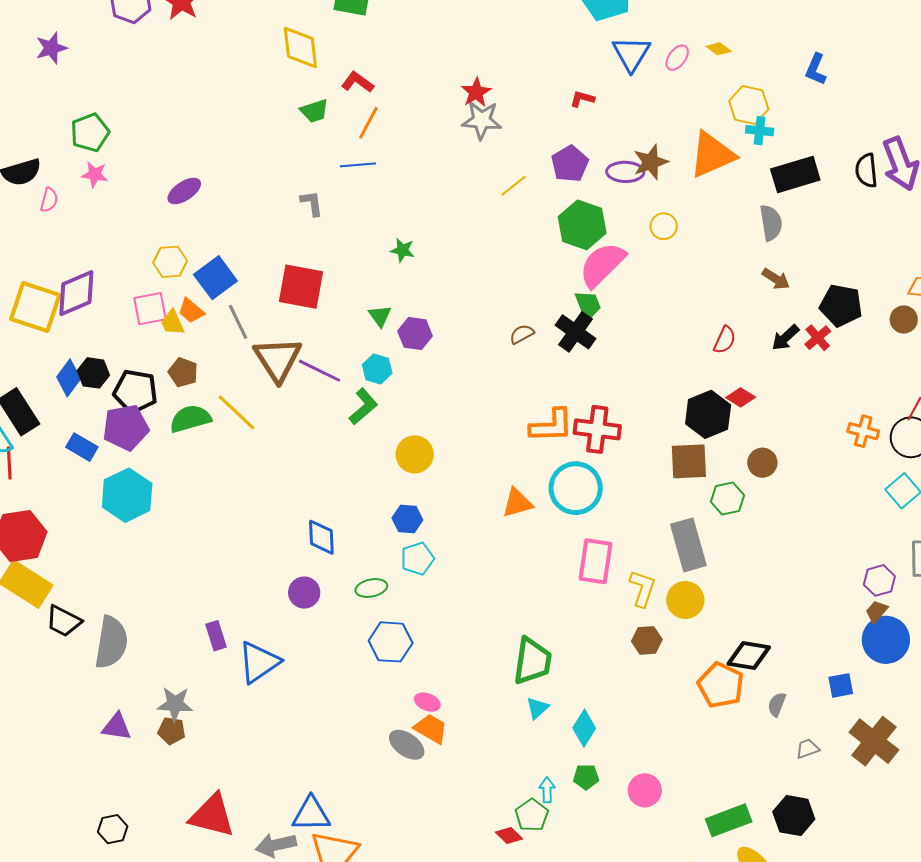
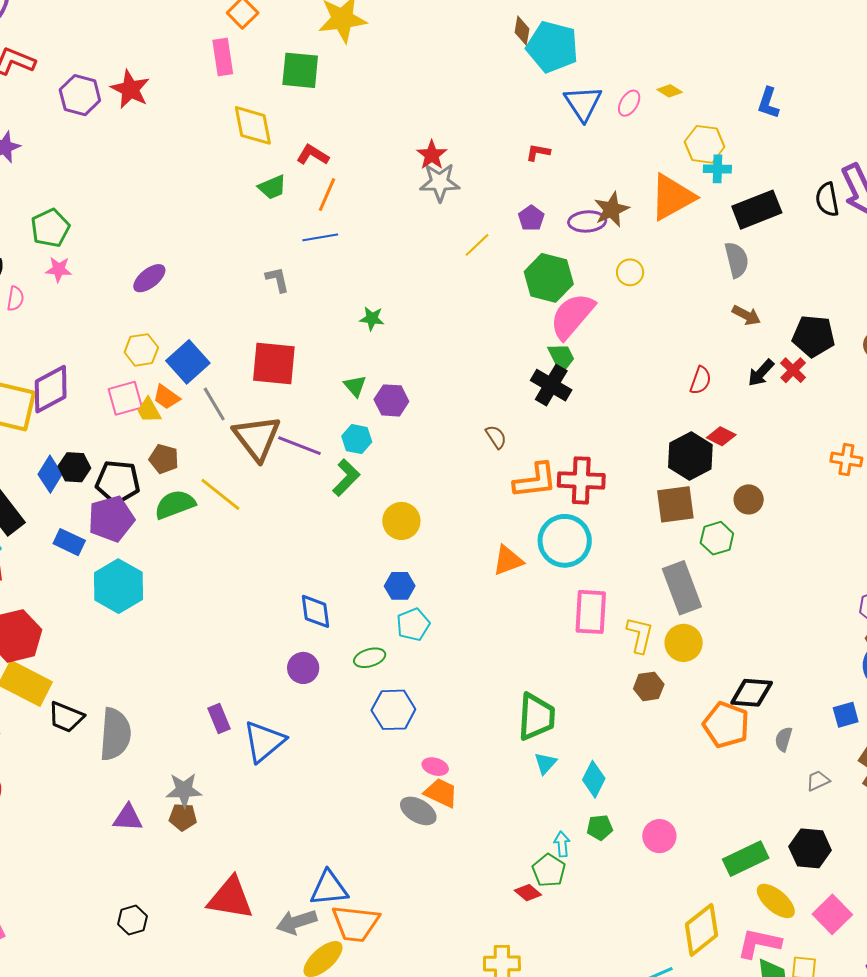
purple pentagon: (570, 164) -> (531, 218), size x0.7
brown semicircle: (522, 334) -> (496, 437), moved, turned 90

